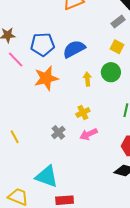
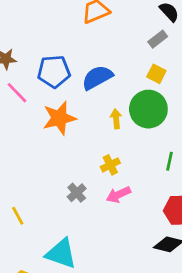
green circle: (111, 72) -> (148, 109), size x1.4
yellow line: (15, 137) -> (18, 216), moved

